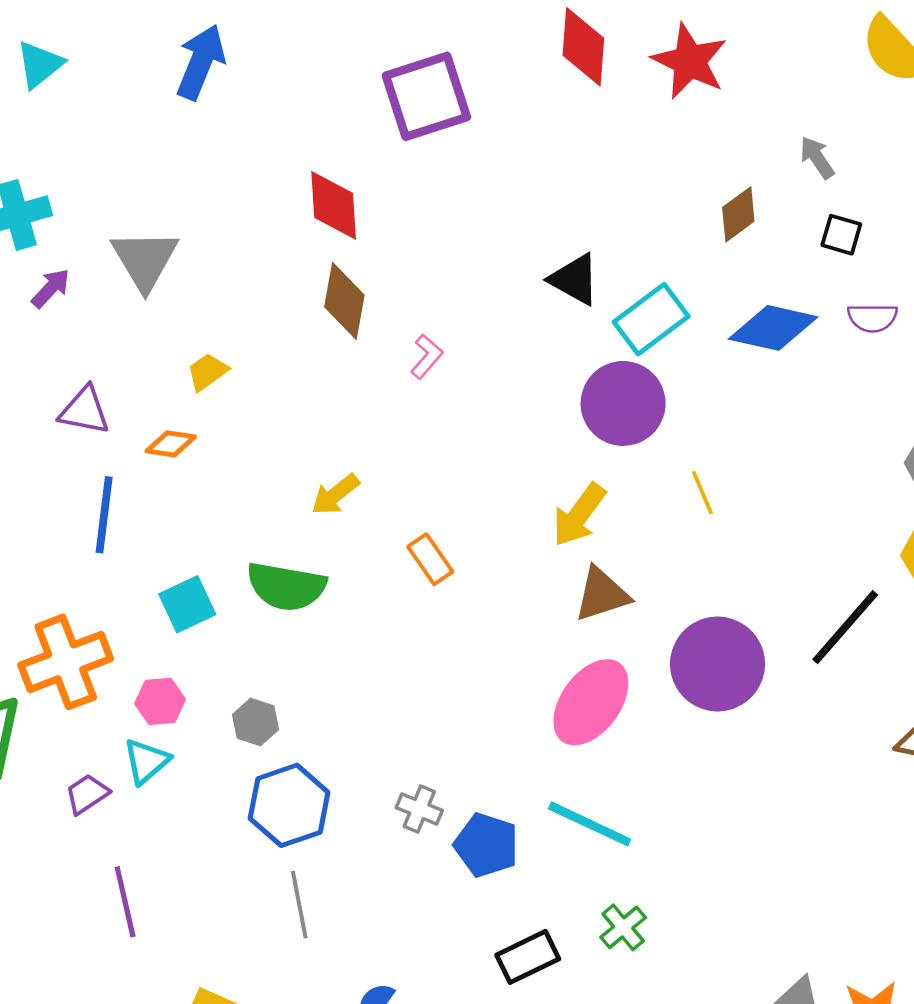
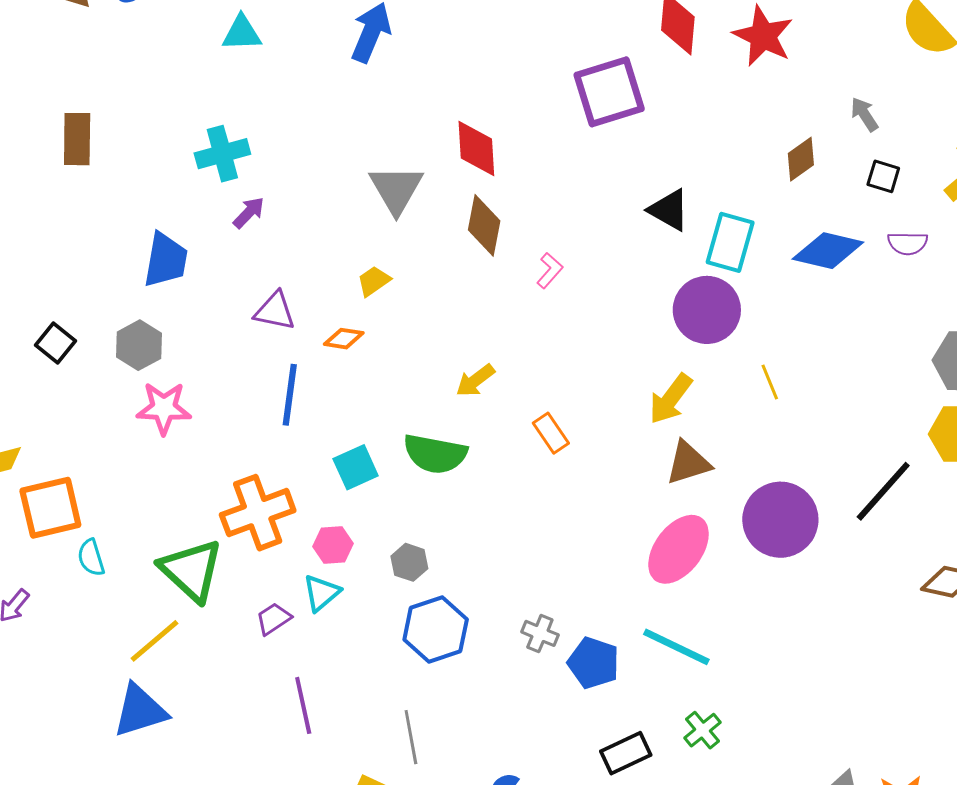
cyan triangle: (40, 64) -> (242, 33), turned 36
purple square: (426, 96) -> (609, 92), moved
gray triangle: (145, 260) -> (396, 189), moved
cyan rectangle: (651, 319) -> (730, 242), turned -38
gray line: (299, 905) -> (411, 737), moved

